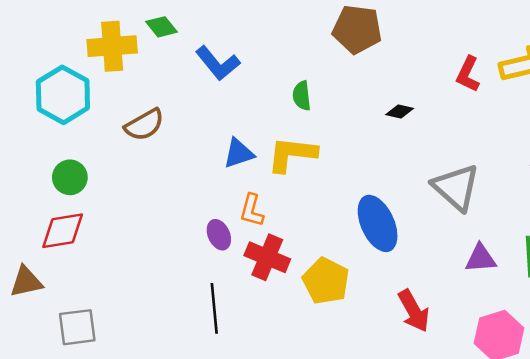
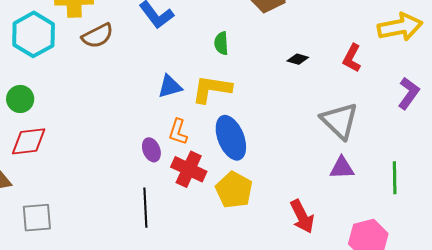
red L-shape: (468, 74) -> (352, 58), moved
brown semicircle: (144, 125) -> (98, 36), moved
green circle: (70, 177) -> (20, 99), moved
blue ellipse: (378, 223) -> (231, 138), moved
purple triangle: (481, 258) -> (342, 168), moved

